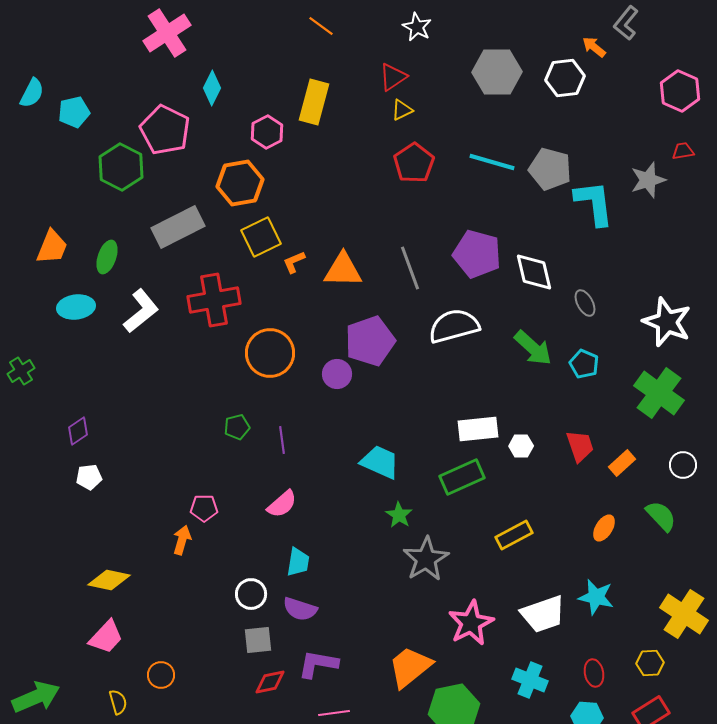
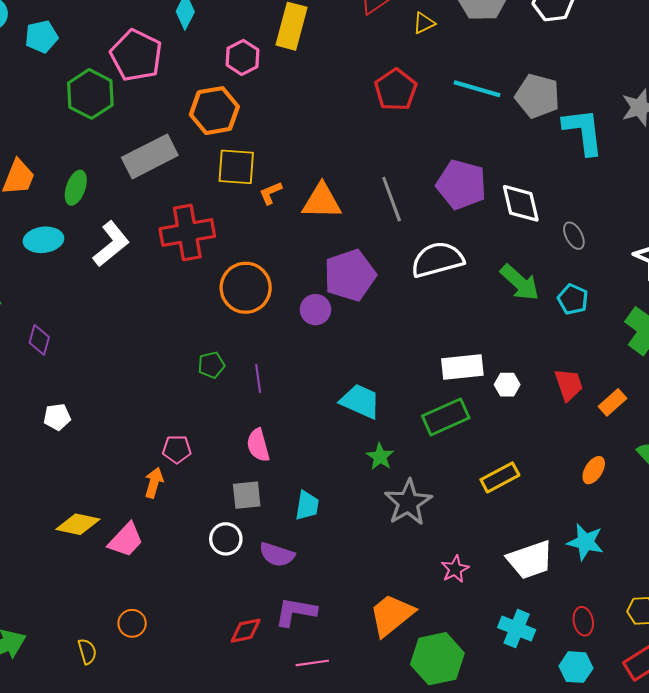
yellow triangle: (402, 110) -> (424, 23), moved
yellow square: (261, 237) -> (236, 167), turned 30
purple diamond: (78, 431) -> (39, 340), moved, turned -40
pink semicircle: (282, 504) -> (258, 445), turned 116
cyan trapezoid: (298, 562) -> (307, 506), moved
pink star: (471, 623) -> (455, 569), size x0.6
pink trapezoid: (106, 637) -> (126, 540), moved
gray square: (258, 640) -> (247, 495), moved

